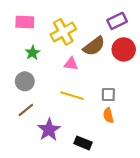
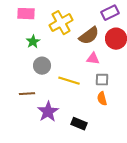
pink triangle: (71, 64) -> (93, 59), moved
gray circle: (25, 81) -> (42, 66), moved
brown line: (26, 110) -> (27, 94), turned 35

